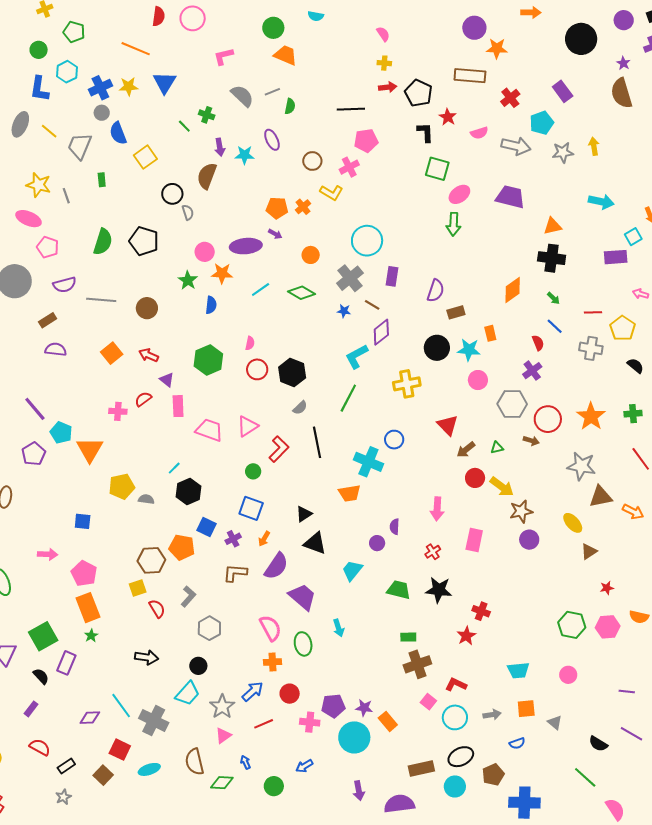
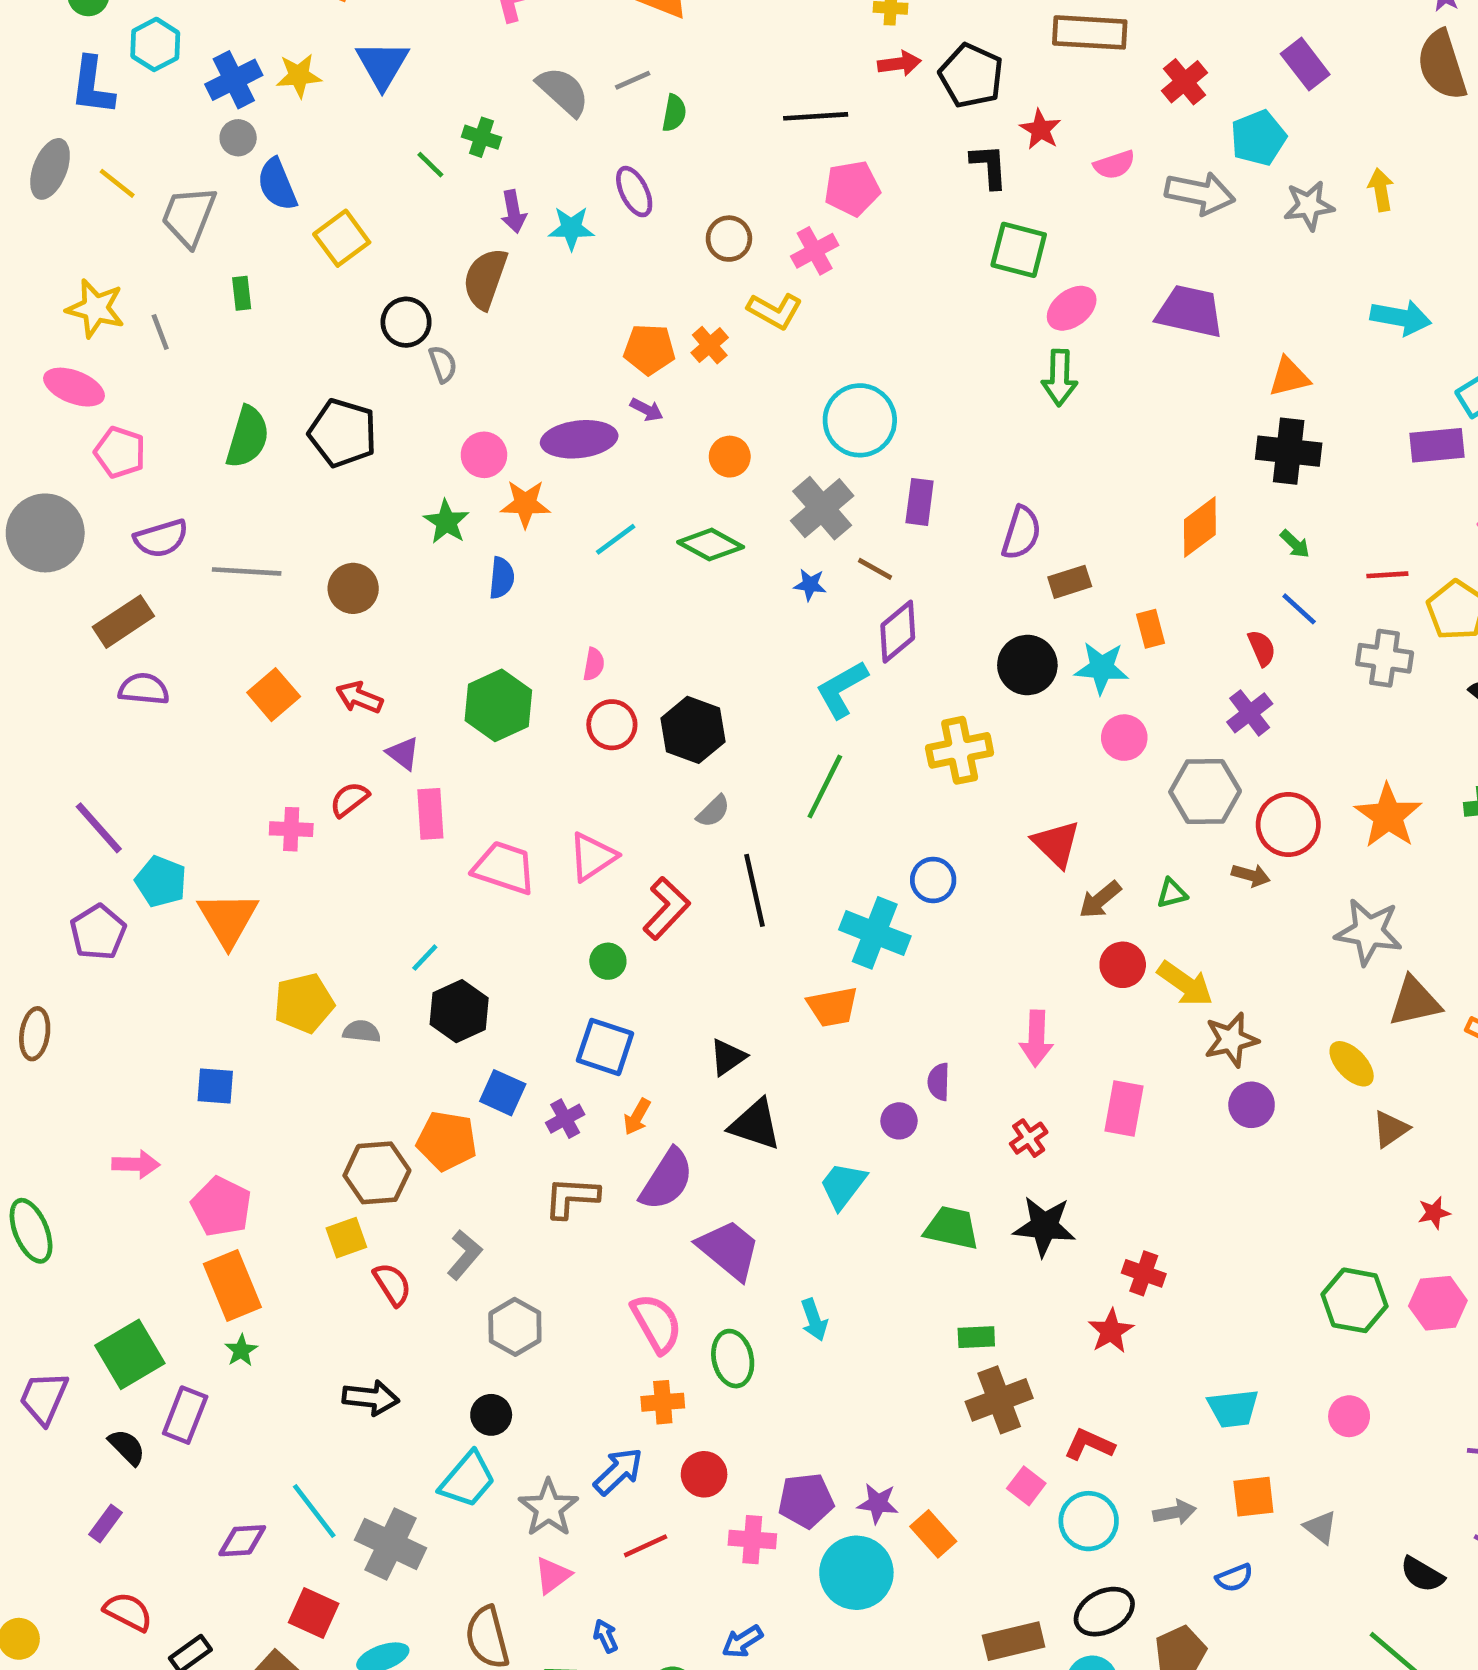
brown rectangle: (48, 320) -> (123, 622), size x1.4

